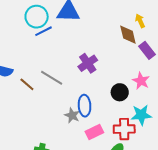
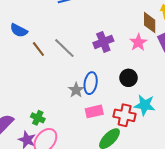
pink star: (141, 81) -> (138, 42), moved

